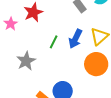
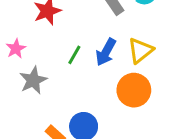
pink star: (11, 24) -> (16, 49), moved

